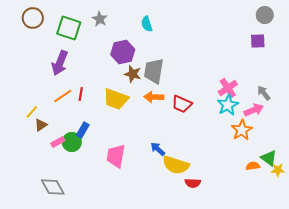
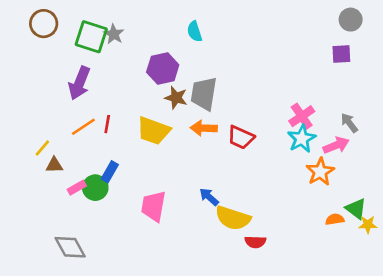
gray star: (100, 19) -> (114, 34), moved
brown triangle: (41, 125) -> (54, 165), turned 32

